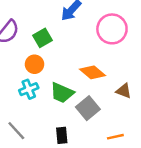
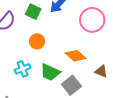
green square: (43, 38) -> (33, 12), moved, turned -35
orange circle: (34, 64) -> (37, 41), moved

